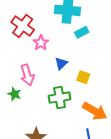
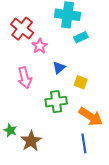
green star: (14, 94) -> (10, 130), moved

